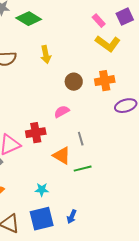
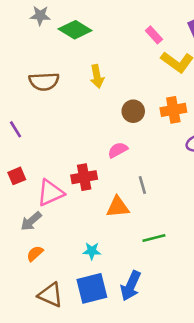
pink rectangle: (99, 21) -> (154, 35), moved
orange triangle: (62, 156) -> (118, 207), turned -36
green line: (83, 169) -> (154, 238), moved
blue arrow: (72, 217) -> (131, 286), size x1.6

